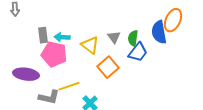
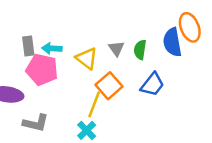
orange ellipse: (173, 20) -> (190, 27), turned -45
blue trapezoid: (138, 52) -> (152, 84), moved
yellow line: (69, 86) -> (94, 104), moved, turned -50

